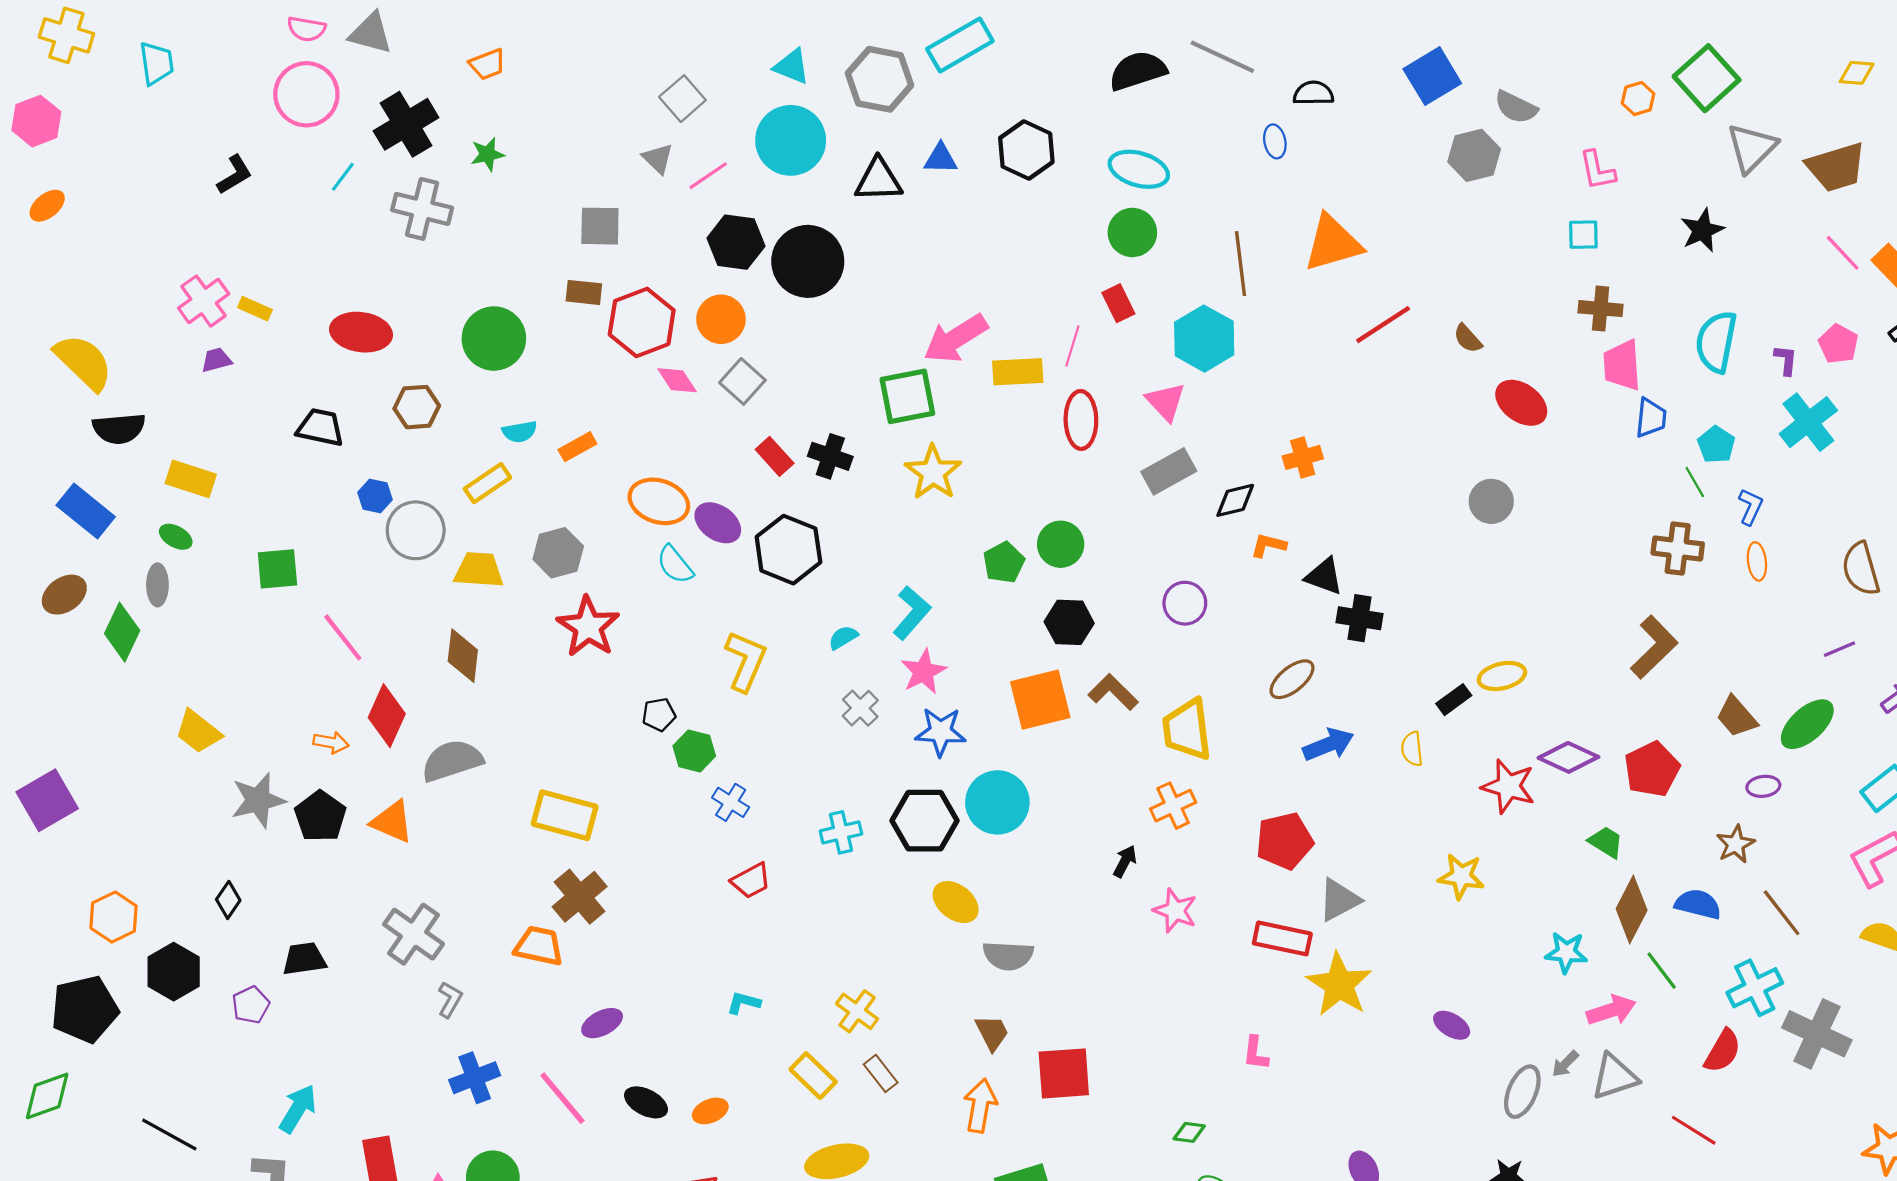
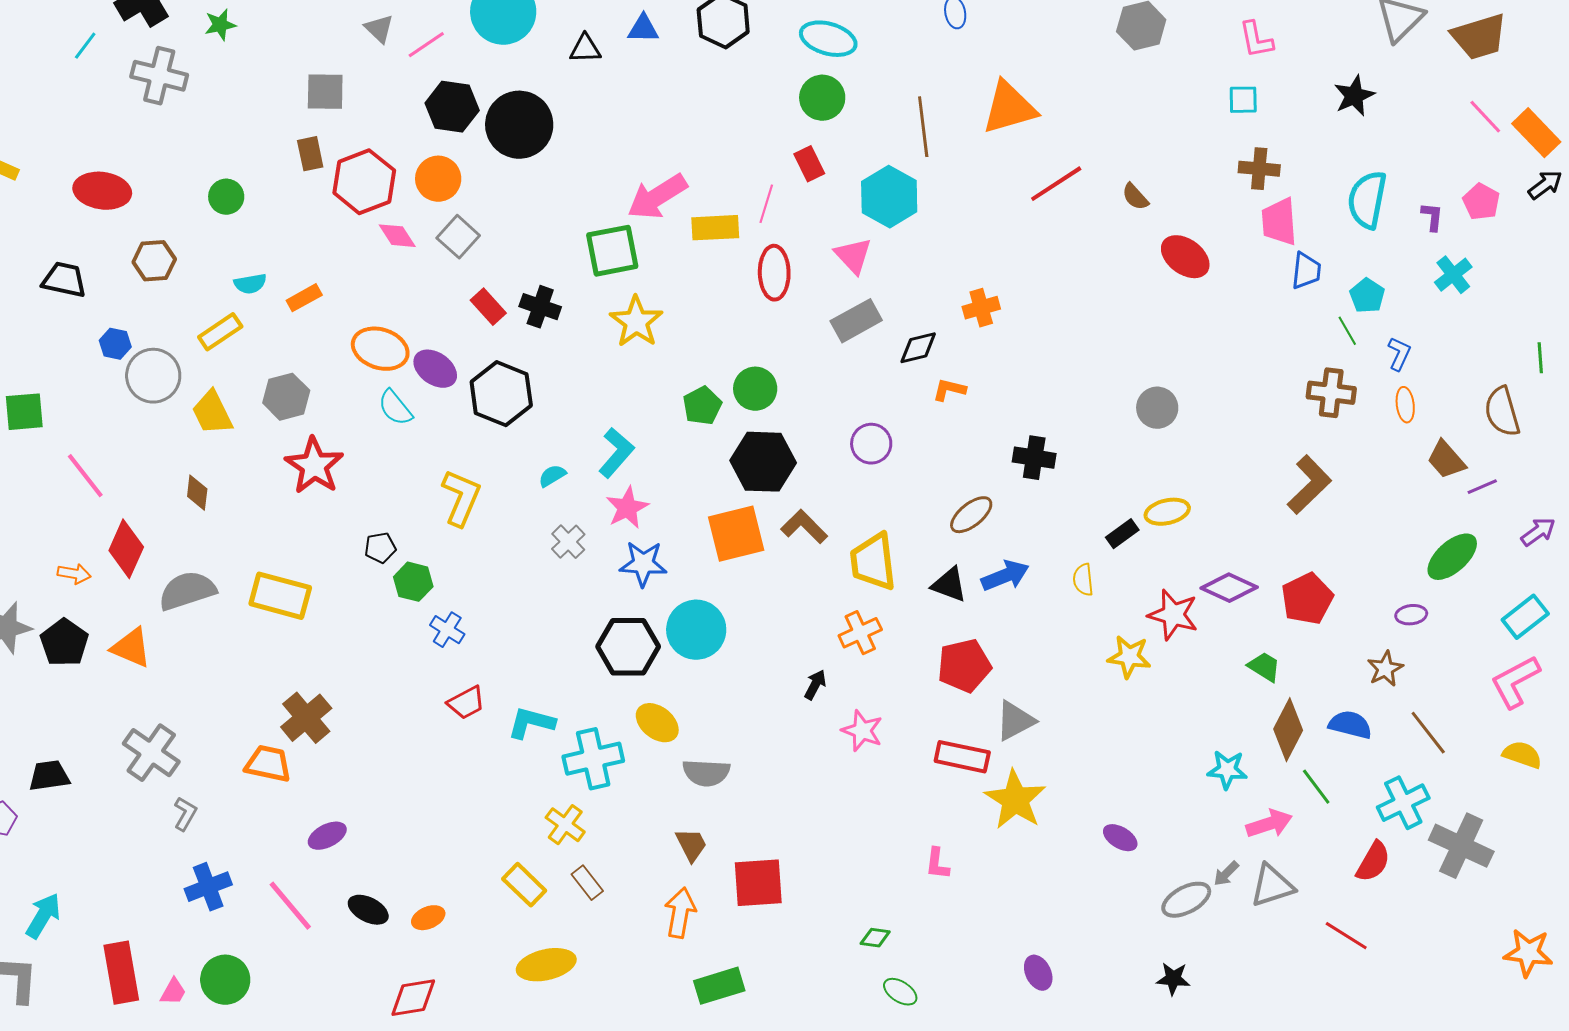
black triangle: (878, 180) -> (585, 49), size x0.7
brown rectangle: (584, 292) -> (310, 154), turned 72
green circle: (494, 339) -> (226, 197), size x0.6
cyan cross: (1808, 422) -> (1453, 275), size x0.7
gray circle: (1491, 501) -> (1157, 408), moved
yellow trapezoid: (479, 570) -> (212, 413), turned -120
black triangle: (1324, 576) -> (949, 585), moved
black hexagon: (1069, 622) -> (763, 462), size x1.4
brown diamond: (463, 656) -> (197, 493), size x0.7
brown trapezoid: (1737, 717) -> (1446, 460), moved
yellow rectangle: (565, 815) -> (280, 596), moved
cyan cross: (841, 832) -> (593, 759), moved, size x1.5
yellow star: (1461, 876) -> (1129, 657), moved
cyan L-shape: (743, 1003) -> (531, 723), moved, size x1.5
gray ellipse: (1522, 1092) -> (1186, 900), turned 39

